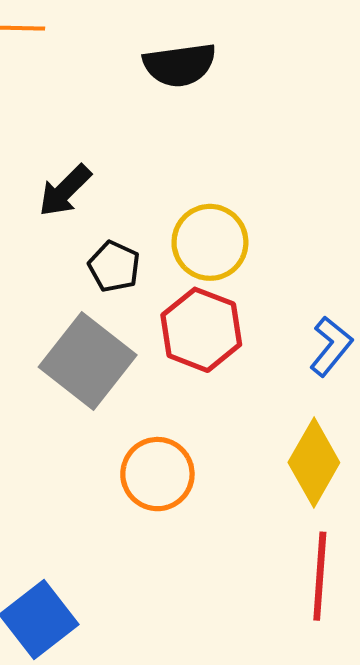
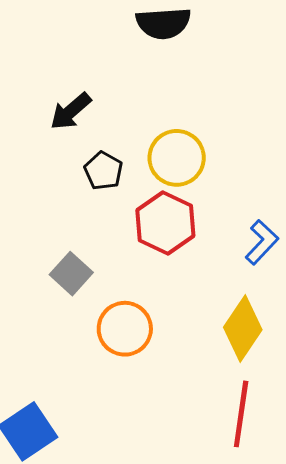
gray square: (88, 361) -> (71, 274), moved, size x0.6

